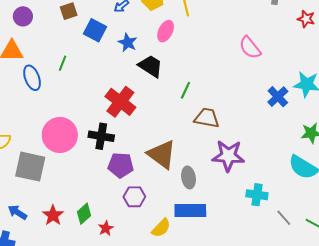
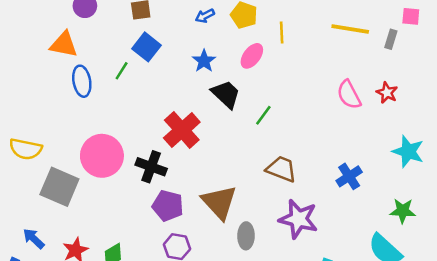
red star: (306, 19) -> (387, 93), moved
blue square: (95, 30) -> (146, 47), moved
green line: (185, 90) -> (263, 115), moved
blue cross: (278, 97) -> (349, 176), moved

